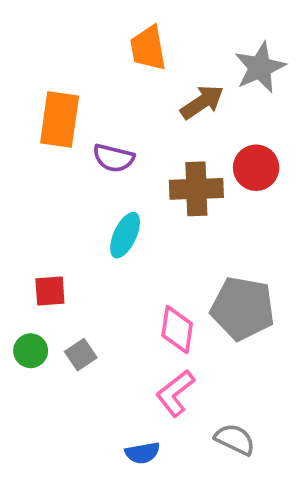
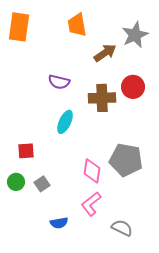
orange rectangle: (60, 119) -> (19, 27), moved
blue semicircle: (142, 453) -> (59, 223), moved

